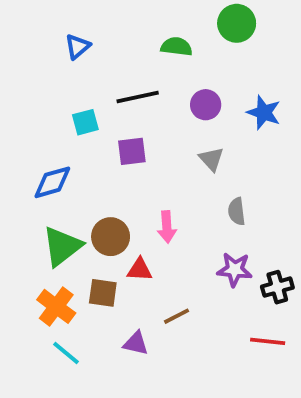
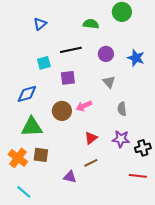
pink arrow: (167, 227) -> (84, 106), moved, turned 70
brown circle: (111, 237) -> (62, 111), moved
green triangle: (62, 246) -> (32, 127), turned 35
red triangle: (140, 270) -> (91, 138), moved, turned -40
brown square: (103, 293) -> (41, 155), moved
orange cross: (56, 306) -> (18, 158), moved
cyan line: (66, 353) -> (24, 192), moved

